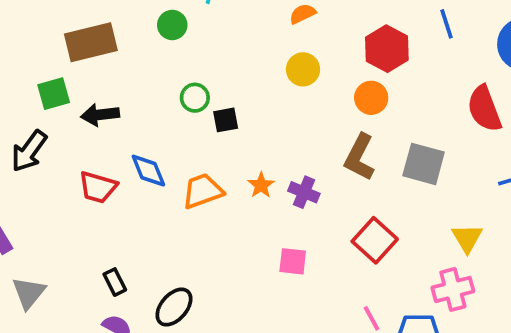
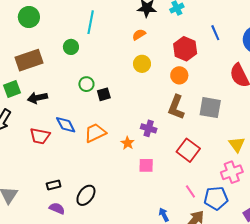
orange star: (261, 185) -> (128, 143), moved
black rectangle: (115, 282) -> (54, 185), turned -72

